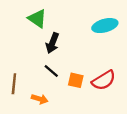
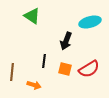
black arrow: (52, 43) -> (66, 41), moved
black line: (51, 71) -> (44, 61), turned 56

